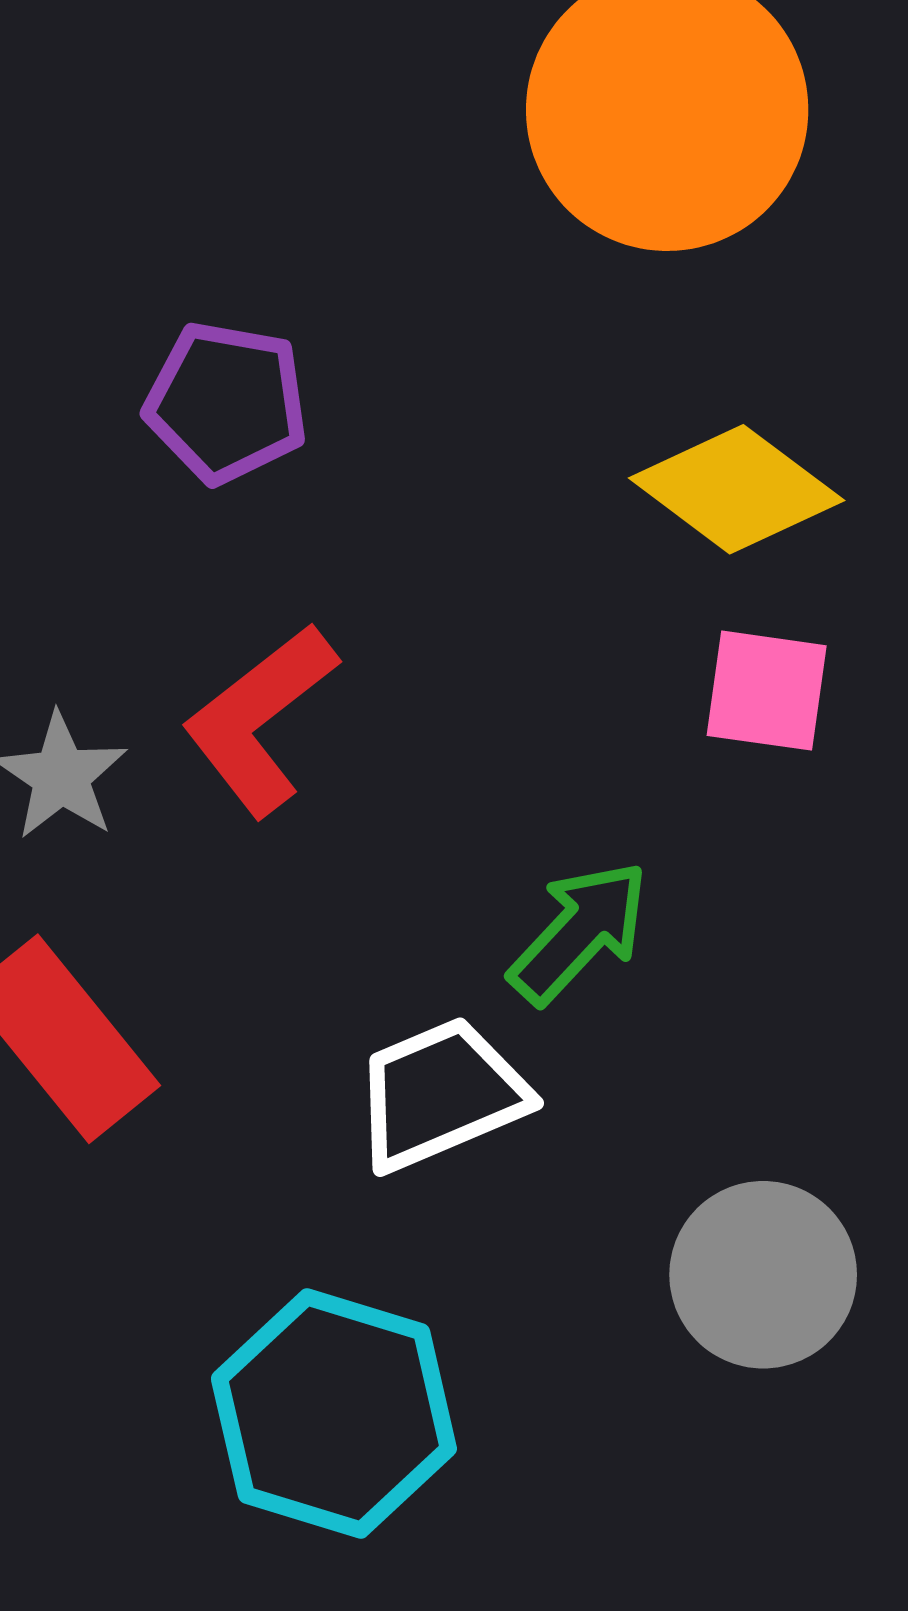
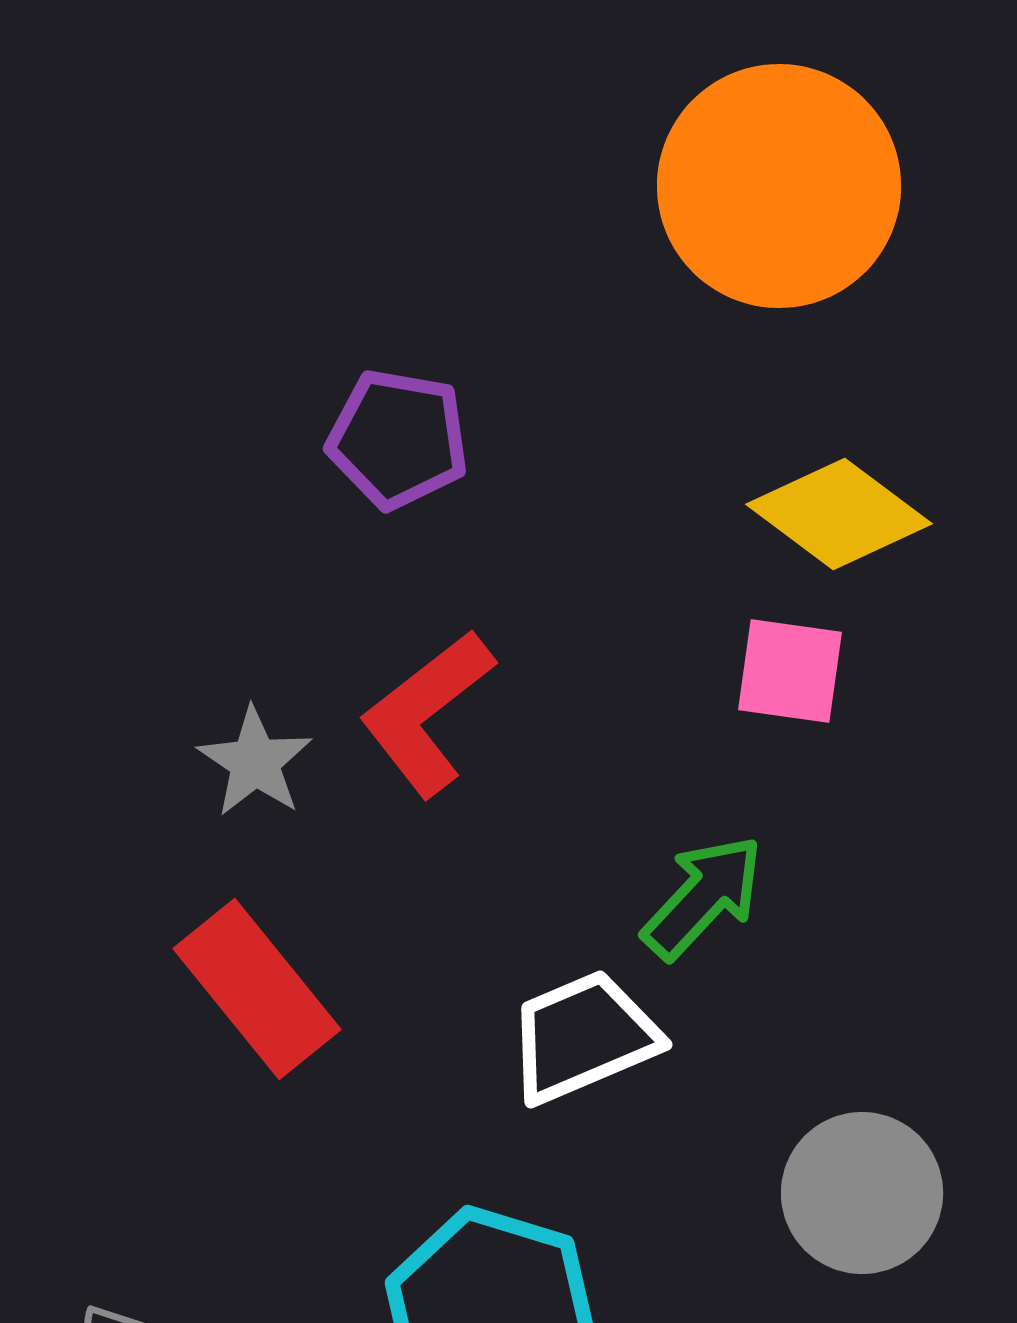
pink square: (767, 691) -> (790, 671), moved

